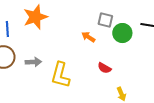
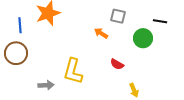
green circle: (122, 33) -> (143, 38), moved
gray arrow: (33, 62) -> (46, 85), moved

